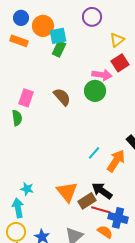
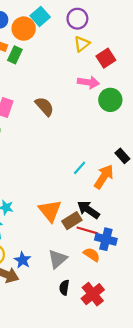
cyan square: (58, 36) -> (40, 16), moved, turned -30
yellow triangle: (117, 40) -> (82, 44), moved
green rectangle: (59, 49) -> (15, 55), moved
red square: (120, 63) -> (106, 58), moved
green circle: (95, 91) -> (110, 100), moved

